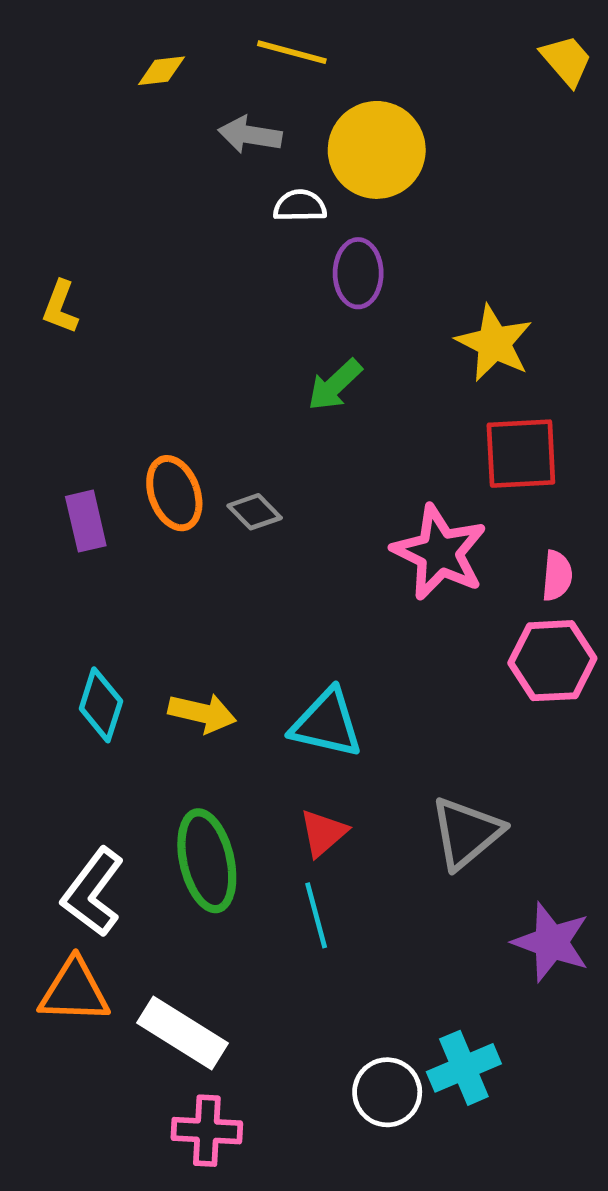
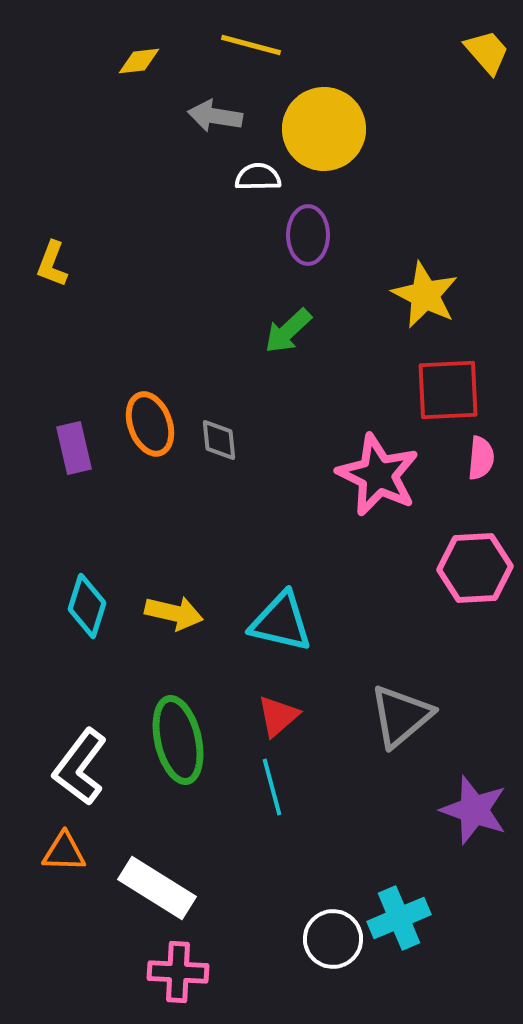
gray diamond: (255, 512) -> (219, 440), turned 39
pink semicircle: (557, 576) -> (481, 458), moved
orange triangle: (74, 991) -> (64, 852), size x0.7

